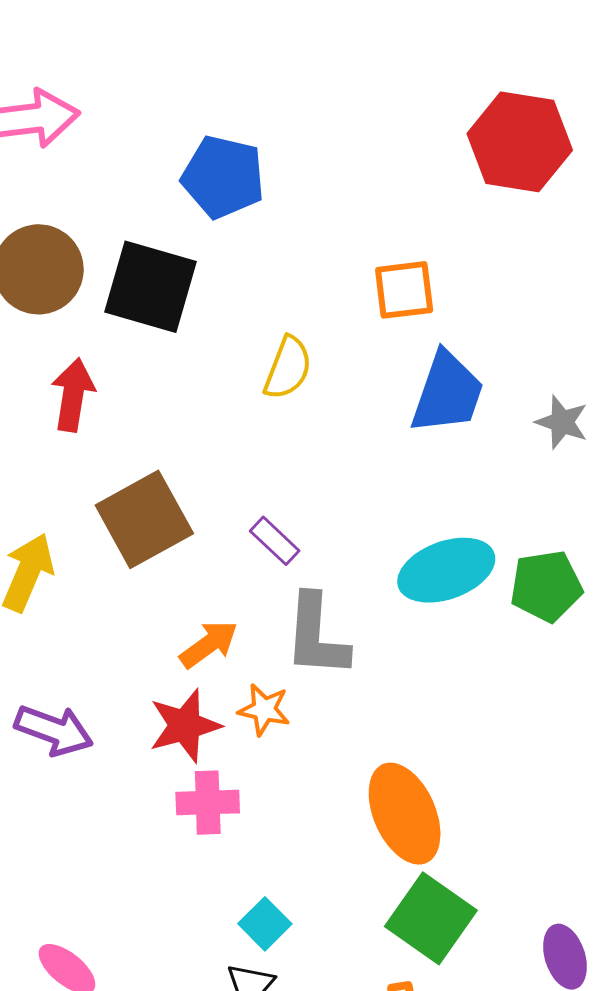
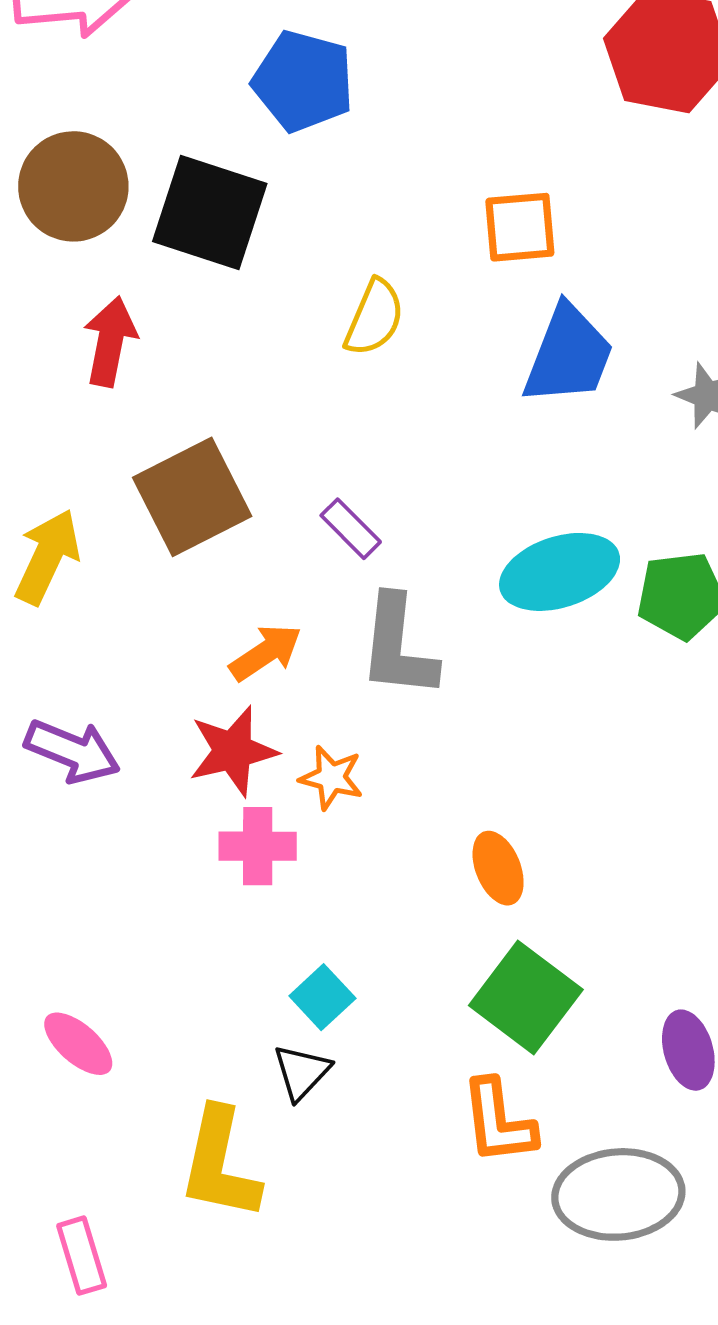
orange star: (264, 710) -> (331, 778), moved
orange ellipse: (405, 814) -> (498, 868), size x0.6

